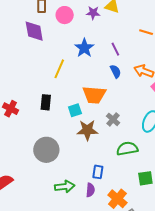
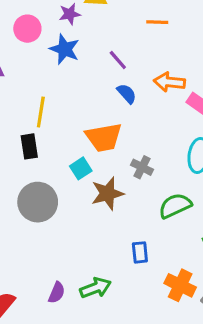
blue star: (84, 48) -> (65, 49), moved
black rectangle: (46, 102) -> (29, 146), moved
gray circle: (46, 150) -> (38, 202), moved
purple semicircle: (90, 190) -> (57, 293), moved, turned 32

